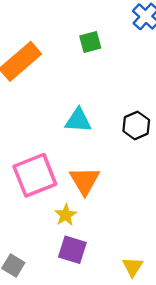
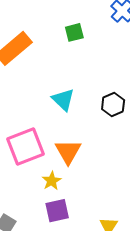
cyan triangle: (78, 120) -> (63, 100), turned 40
purple square: (72, 250) -> (57, 211), turned -30

